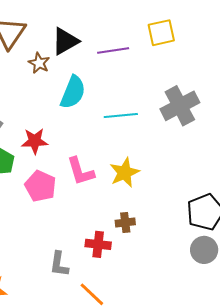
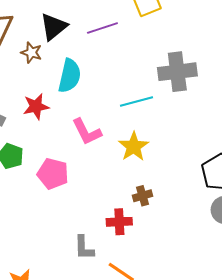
gray cross: (180, 106) -> (177, 72), turned 30
cyan line: (121, 115) -> (136, 102), moved
red star: (35, 141) -> (36, 106), moved
pink L-shape: (81, 171) -> (87, 132), moved

